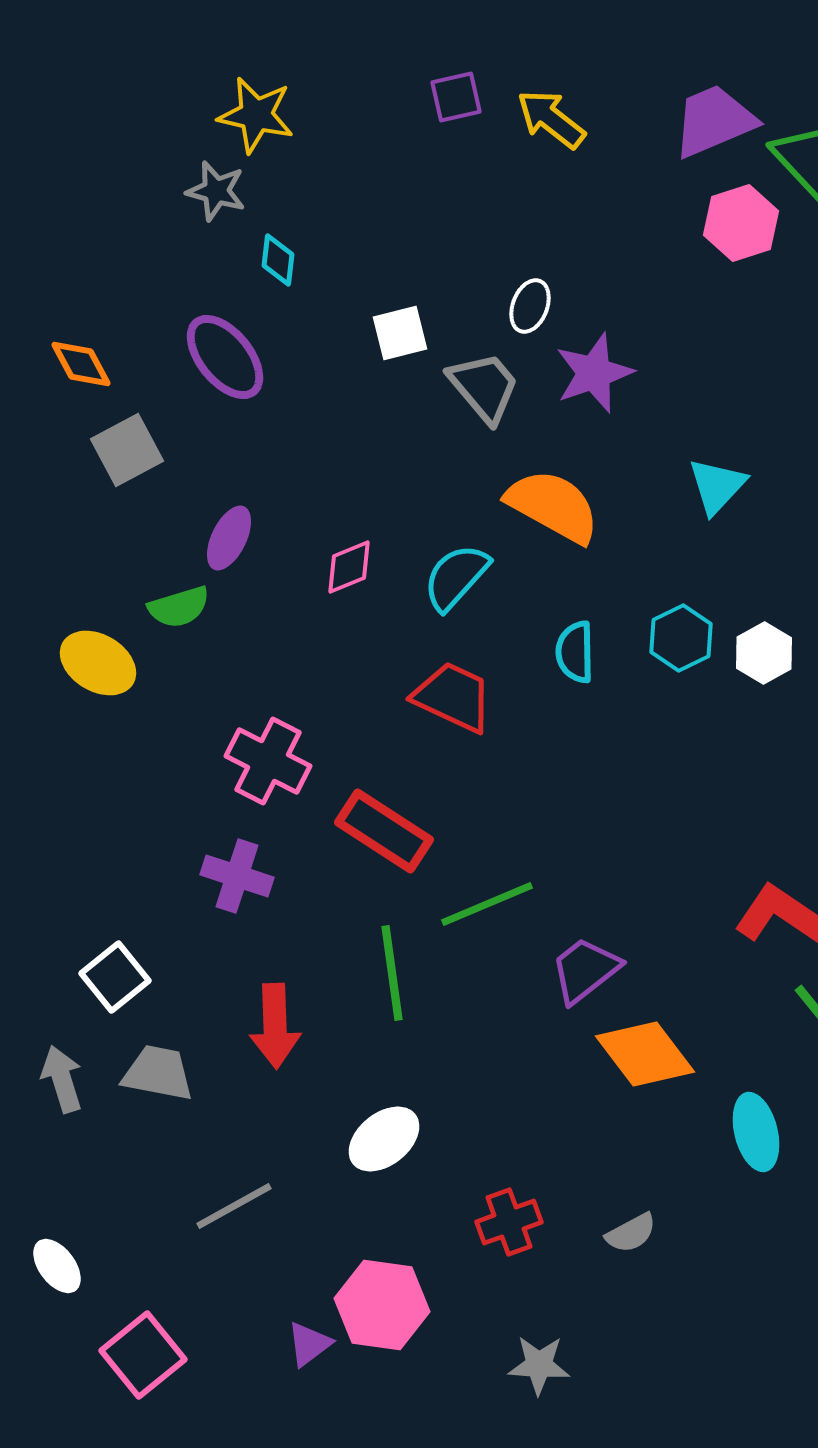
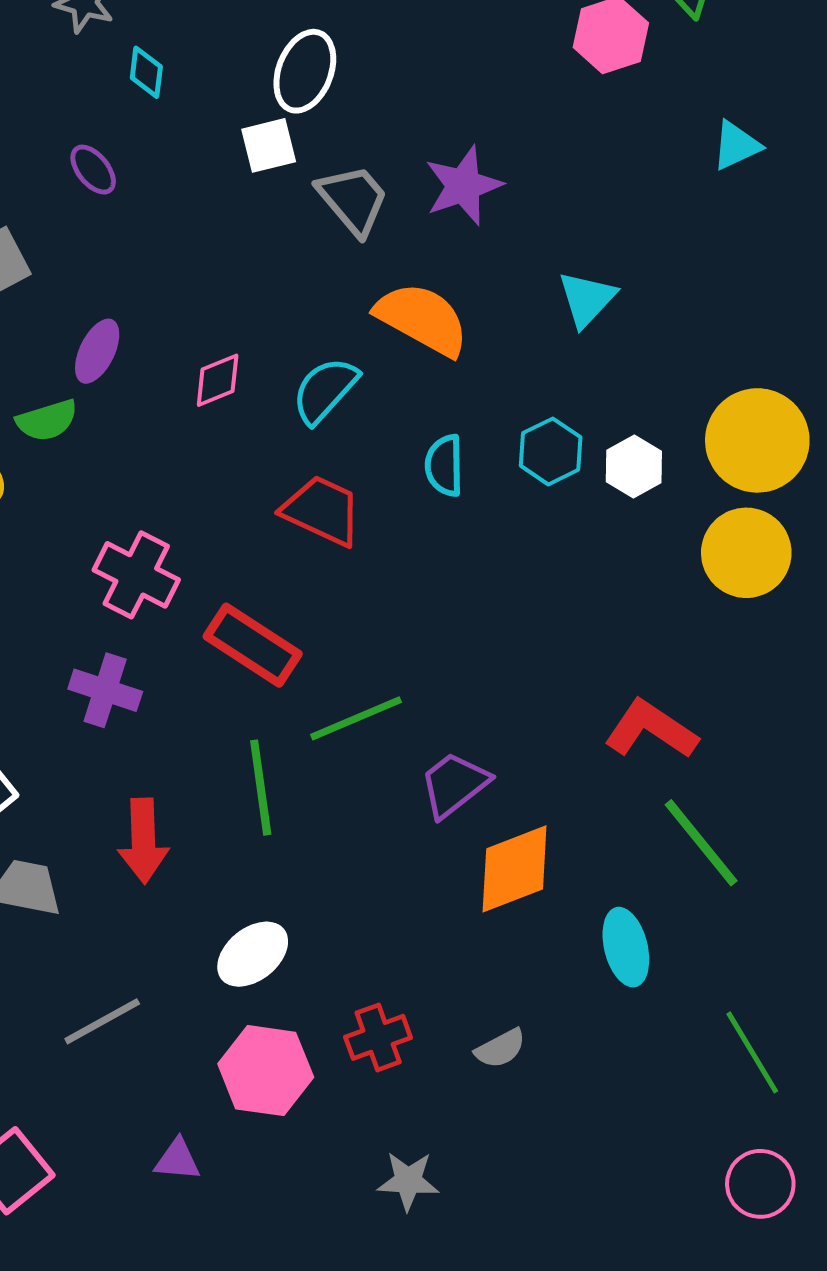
white ellipse: (530, 306) -> (305, 71), moved, size x1.5
purple ellipse: (225, 357) -> (93, 170), size x0.6
orange diamond: (645, 1054) -> (515, 869), turned -74
pink hexagon: (382, 1305) -> (266, 1071), moved
purple triangle: (309, 1344) -> (177, 1160), turned 42

